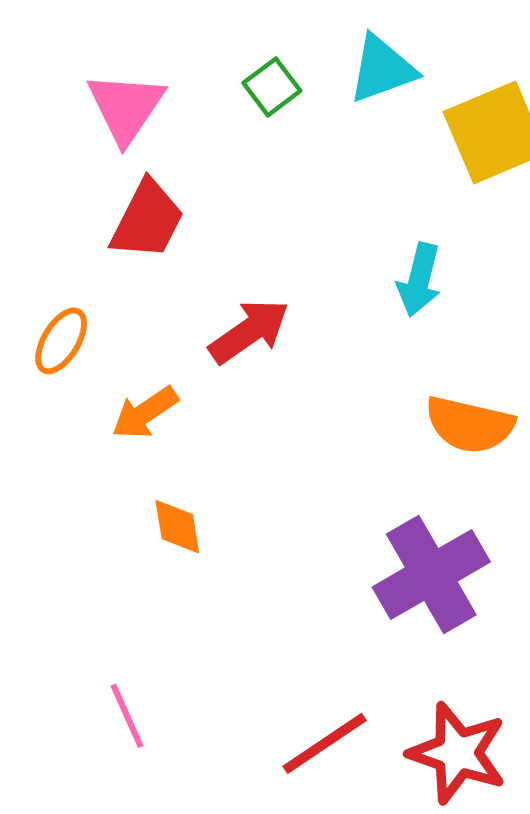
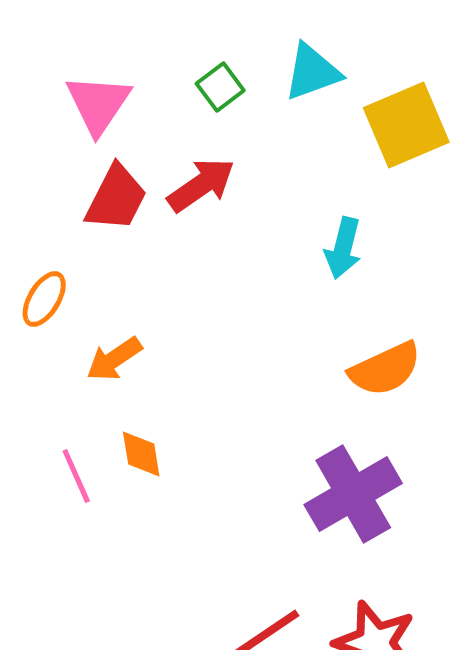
red arrow: (249, 331) -> (201, 185), moved
orange semicircle: (470, 425) -> (385, 369), turned -38
pink line: (127, 716) -> (76, 476), moved

